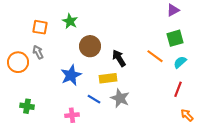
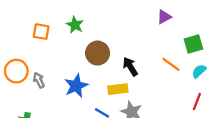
purple triangle: (173, 10) -> (164, 17), moved
gray arrow: (38, 52) -> (39, 80), moved

